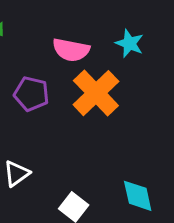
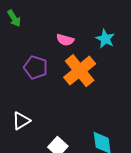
pink semicircle: (71, 50) -> (65, 40), size x0.7

